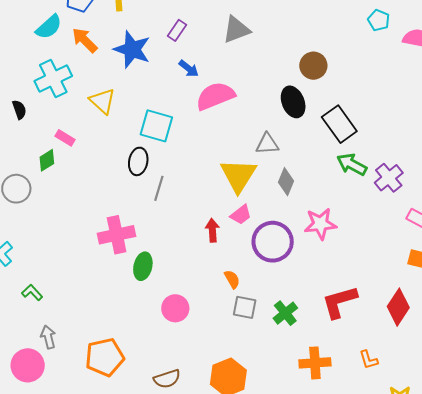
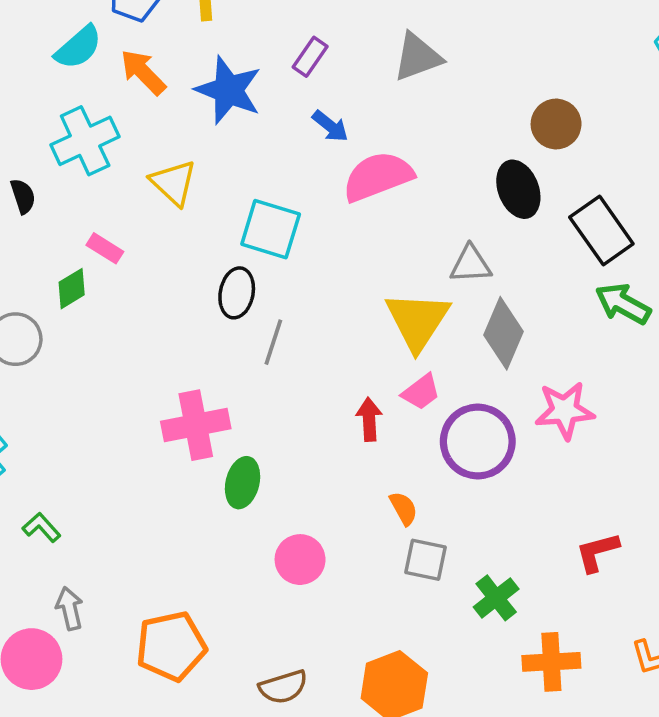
gray diamond: (286, 182) -> (503, 333), size x1.4
red L-shape: (340, 302) -> (597, 552), size x0.7
green cross: (285, 313) -> (496, 598), moved

